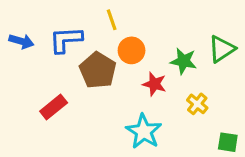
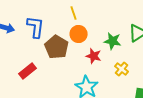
yellow line: (112, 20) -> (74, 13), moved
blue L-shape: (66, 40) -> (36, 27), turned 100

